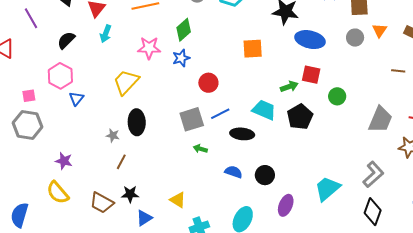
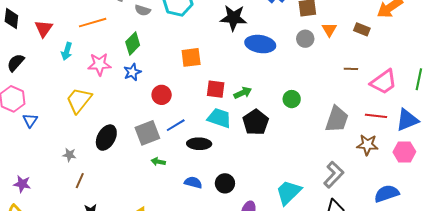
cyan arrow: (106, 34) -> (67, 51), moved
orange square: (253, 49) -> (191, 57), moved
red square: (311, 75) -> (216, 89), moved
black ellipse: (137, 122) -> (106, 138), moved, turned 35

